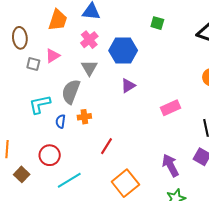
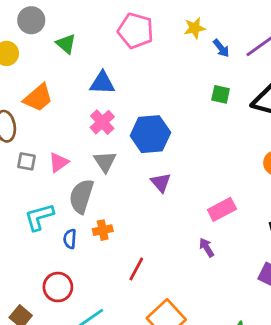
orange trapezoid: (58, 20) -> (38, 98), moved, turned 35
green square: (157, 23) -> (221, 94), moved
pink triangle: (53, 56) -> (59, 162), moved
purple triangle: (128, 86) -> (161, 182), turned -35
purple arrow: (170, 165) -> (207, 247), moved, size x0.6

